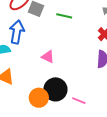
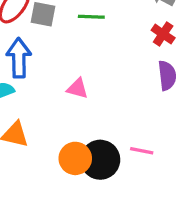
black circle: (55, 89) -> (100, 160), moved

